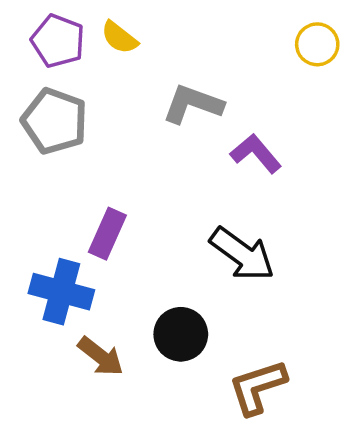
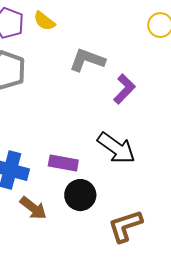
purple L-shape: (256, 153) -> (124, 89), turned 84
purple rectangle: (107, 234) -> (63, 163), moved, turned 76

